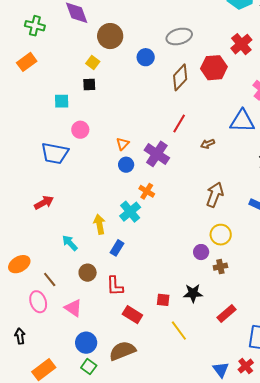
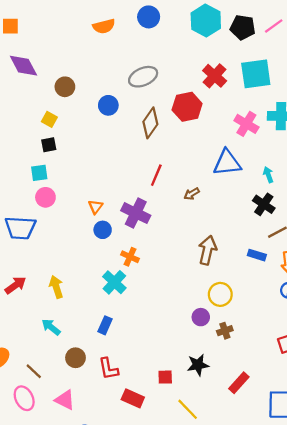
brown circle: (110, 36) -> (65, 87), size x0.7
cyan square: (62, 101) -> (39, 173), moved
yellow arrow: (99, 224) -> (56, 287), moved

